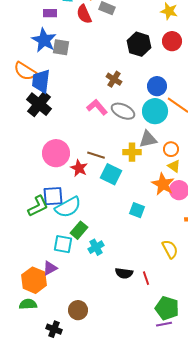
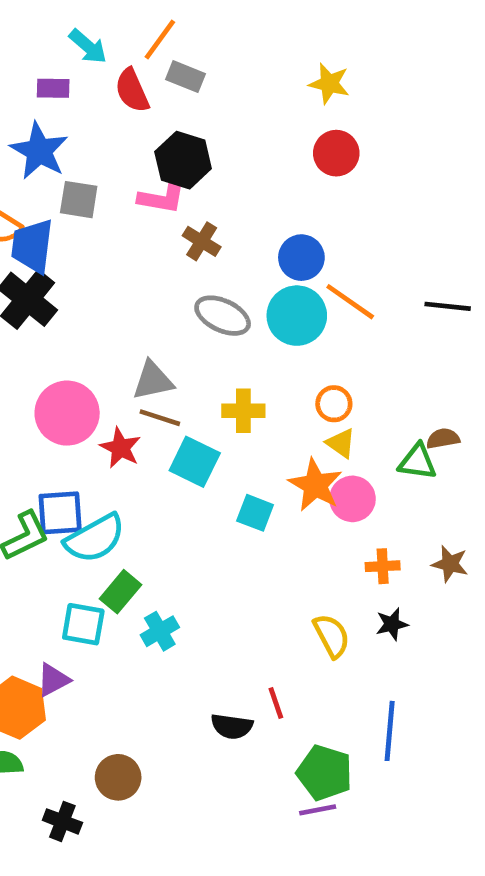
black hexagon: (139, 44) -> (183, 160), moved
gray square: (61, 47) -> (79, 200), moved
pink L-shape: (97, 107) -> (162, 197), moved, turned 140
gray triangle: (148, 139) -> (153, 381), moved
cyan square: (137, 210) -> (255, 513), moved
black semicircle: (124, 273) -> (232, 726), moved

